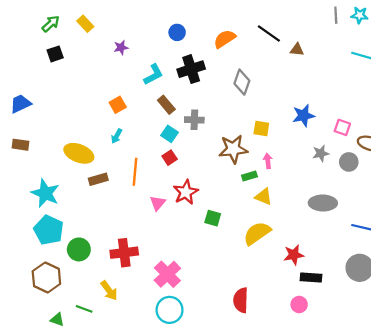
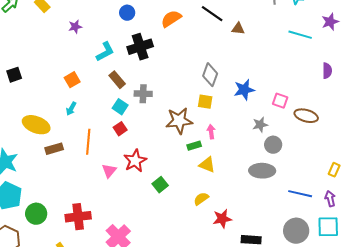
black square: (55, 54) -> (14, 75), moved
gray diamond: (242, 82) -> (210, 75), moved
gray circle: (349, 162) -> (273, 145), moved
green square: (213, 218) -> (160, 185), turned 35
yellow semicircle: (257, 233) -> (201, 199), size x0.6
red star: (294, 255) -> (222, 219), moved

